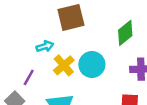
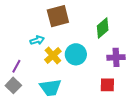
purple line: (29, 77) -> (16, 66), moved

